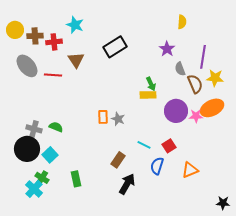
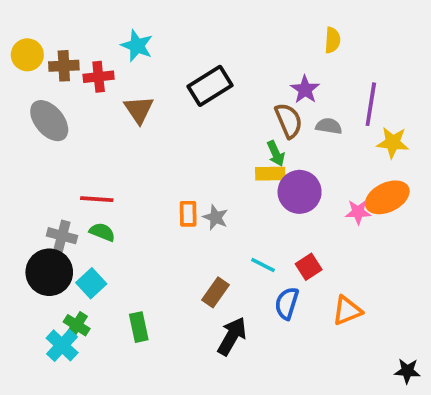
gray semicircle: (180, 69) -> (329, 126), turned 120
red line: (53, 75) -> (97, 199), moved
brown semicircle: (195, 84) -> (289, 121), moved
purple circle: (176, 111) -> (300, 192), moved

